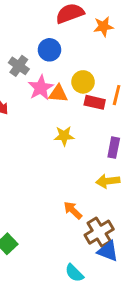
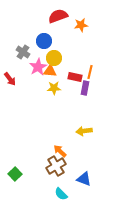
yellow circle: (83, 82) -> (54, 58), moved
yellow star: (64, 136) -> (54, 88), moved
purple rectangle: (114, 148) -> (85, 88), moved
brown cross: (99, 232) -> (56, 166), moved

